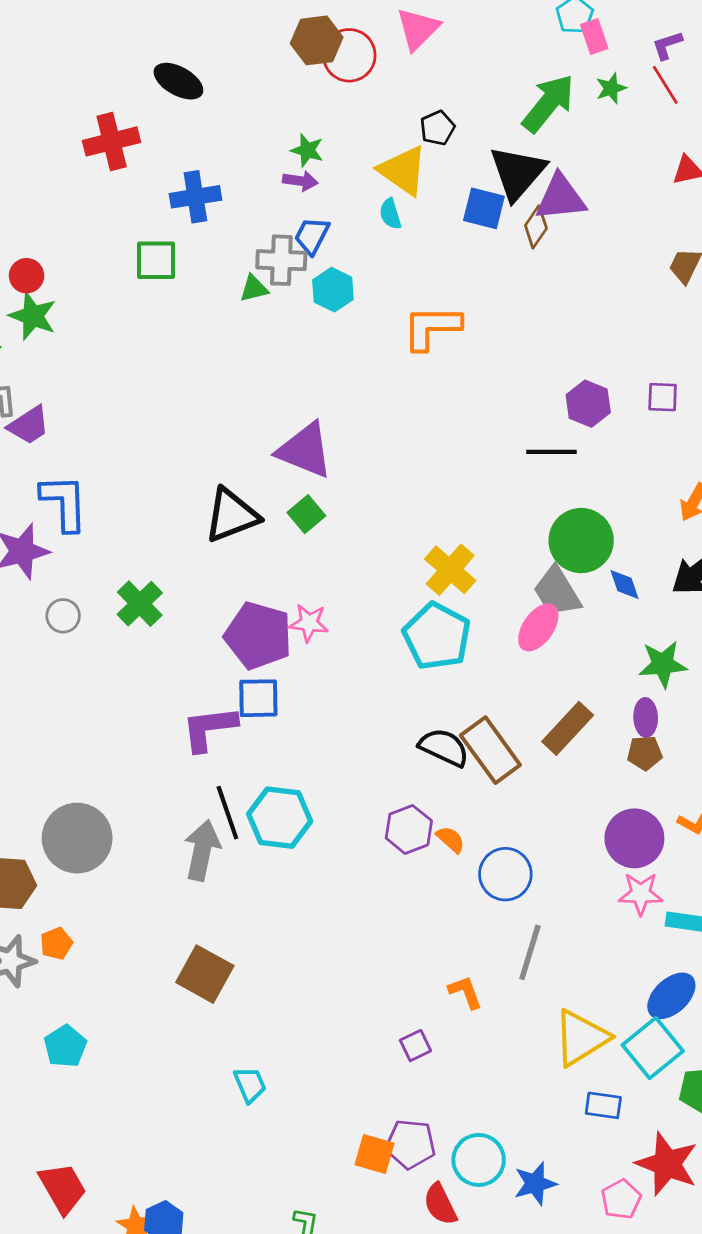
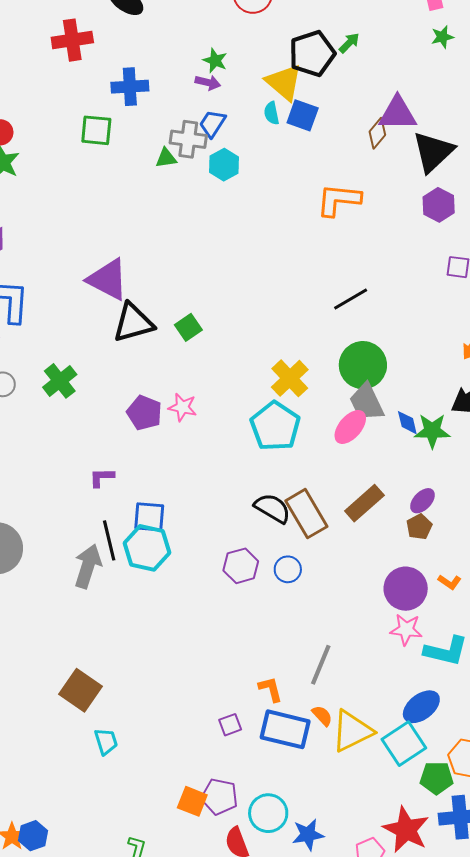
green arrow: (548, 103) -> (349, 43), moved, size x0.5
black pentagon: (437, 128) -> (312, 54), size x1.8
black triangle: (518, 173) -> (433, 152), moved
blue square: (484, 208) -> (303, 115), moved
orange L-shape: (432, 327) -> (339, 200), moved
purple hexagon: (588, 404) -> (439, 205), moved
purple triangle: (305, 450) -> (108, 279), moved
black line: (552, 452) -> (351, 299), moved, turned -36
green circle: (581, 541) -> (363, 365), moved
blue diamond: (624, 584) -> (407, 423), moved
purple pentagon: (258, 636) -> (144, 413), size x0.7
green star: (663, 664) -> (432, 431), moved
blue square: (258, 698) -> (149, 517), moved
purple ellipse: (646, 717) -> (422, 501), turned 40
purple L-shape: (209, 728) -> (102, 477), size x0.6
brown pentagon: (645, 753) -> (419, 527), turned -30
orange semicircle: (451, 839) -> (322, 716), moved
blue circle: (505, 874) -> (288, 569), moved, size x0.7
brown square: (205, 974) -> (80, 690), moved
blue rectangle: (603, 1105) -> (285, 729), moved, size x1.8

